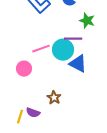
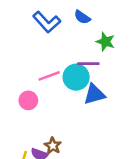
blue triangle: (78, 64) -> (94, 94), turned -42
brown star: (54, 98) -> (53, 146), moved

